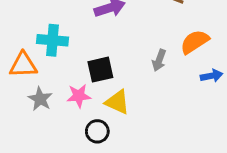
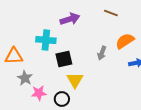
cyan cross: (53, 40) -> (46, 40), moved
pink star: (79, 96) -> (39, 93), moved
yellow triangle: (117, 102) -> (75, 80), turned 36

